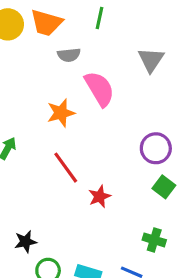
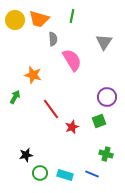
gray semicircle: (69, 55) -> (53, 39), turned -88
orange star: (61, 113) -> (33, 75), moved, turned 30
green square: (164, 187) -> (99, 121), moved, turned 32

